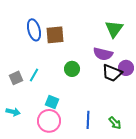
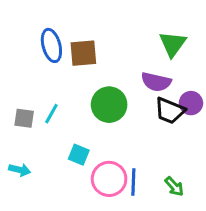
green circle: (72, 69) -> (109, 105), size x1.5
gray square: (16, 78) -> (24, 118), turned 32
pink circle: (49, 121) -> (109, 179), moved

